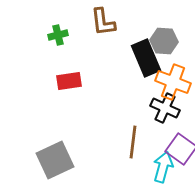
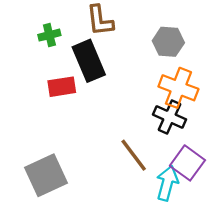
black rectangle: (146, 58) -> (89, 61), moved
brown line: (133, 142) -> (134, 155), turned -44

